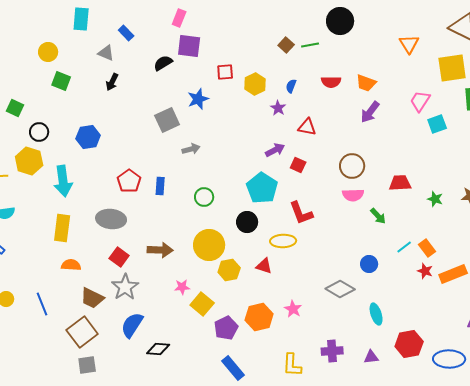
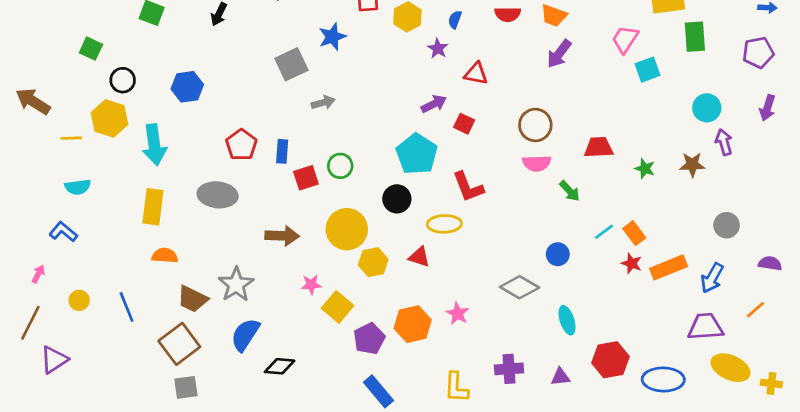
red square: (119, 257) -> (306, 178), moved, turned 36

